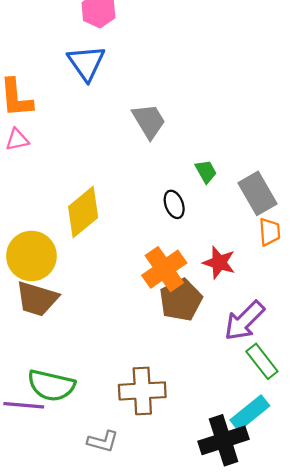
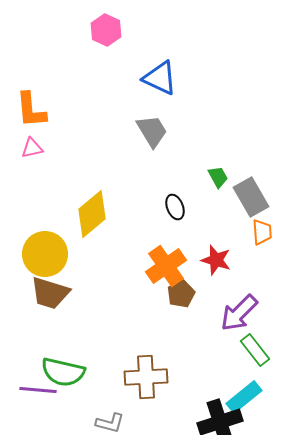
blue triangle: (86, 63) -> (160, 78), moved, turned -30
green trapezoid: (206, 171) -> (218, 177), moved
brown pentagon: (181, 300) -> (181, 294), size x0.7

